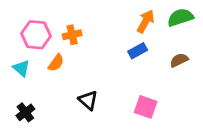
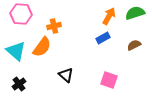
pink hexagon: (36, 35) -> (21, 14), moved
orange semicircle: (56, 63) -> (42, 47), size x1.5
cyan triangle: (21, 68) -> (16, 51), size x1.5

